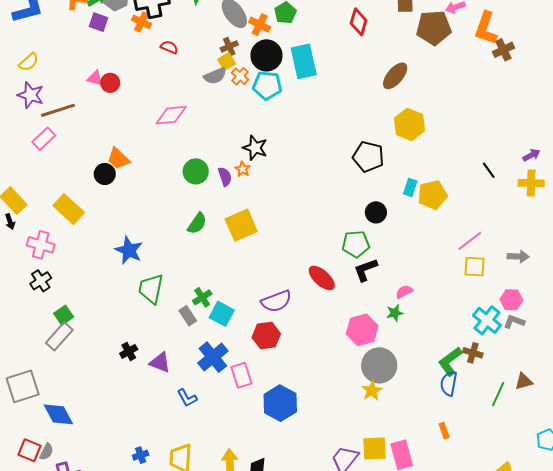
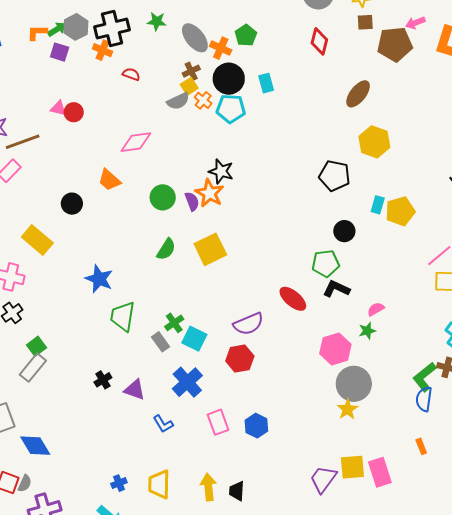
cyan rectangle: (304, 61) -> (266, 83), size x0.6
orange trapezoid: (118, 159) -> (109, 180), moved
orange star: (243, 169) -> (209, 193), size x1.8
black L-shape: (366, 270) -> (336, 289), turned 48
pink rectangle: (241, 375) -> (218, 422), moved
blue hexagon: (280, 403) -> (256, 426), size x0.7

